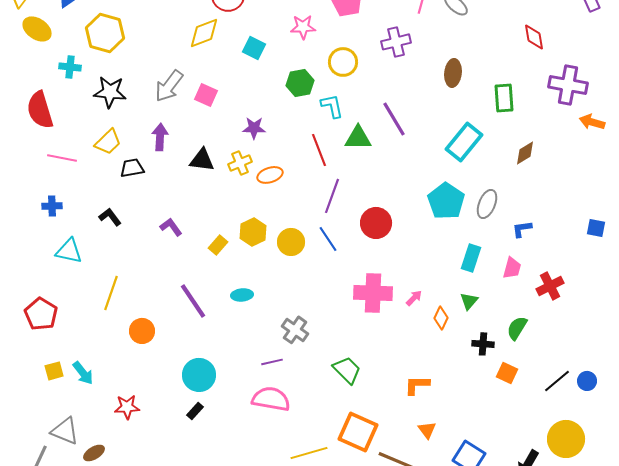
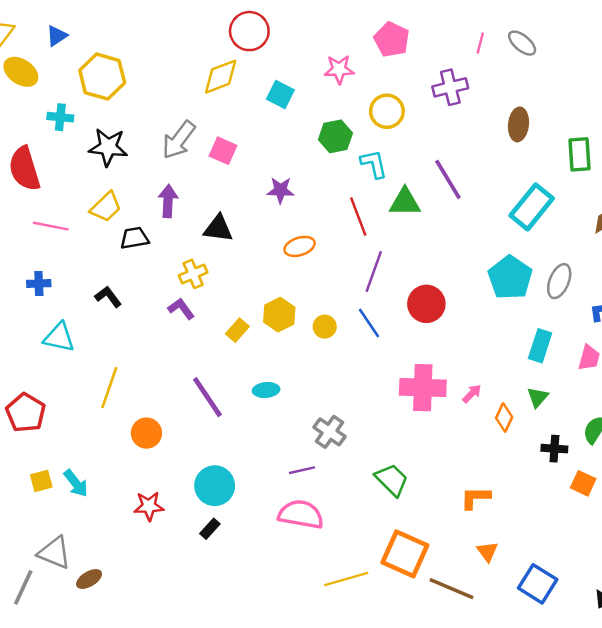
yellow cross: (240, 163) -> (193, 274), moved
yellow circle: (291, 242) -> (325, 327), size x0.7
red star: (127, 407) -> (149, 506), moved

